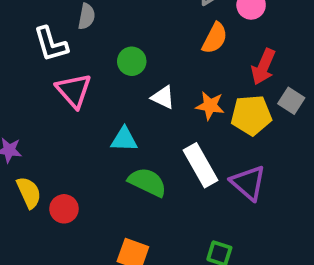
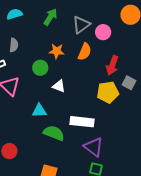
orange star: (210, 106) -> (57, 51), moved
white rectangle: (200, 165) -> (82, 122), turned -50
purple triangle: (248, 183) -> (93, 147), moved

